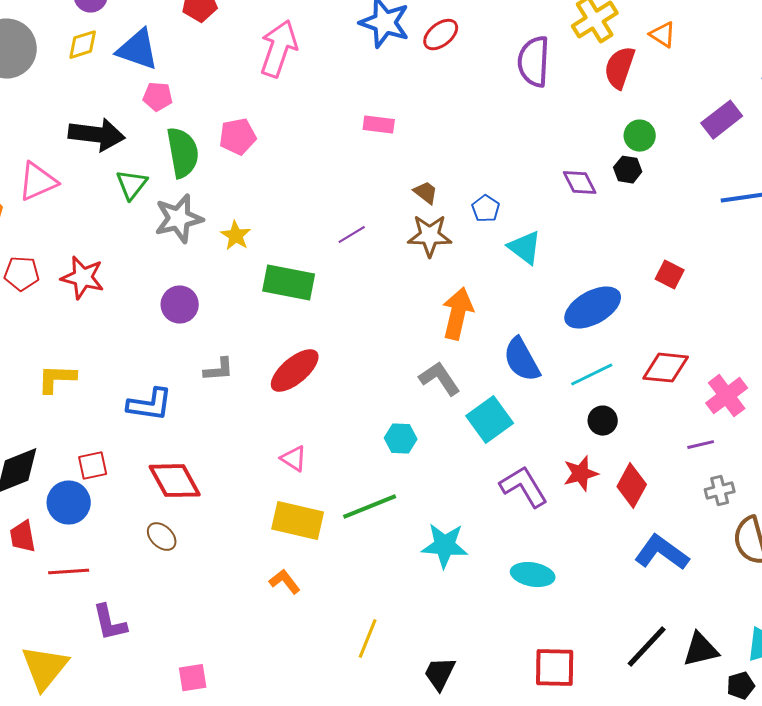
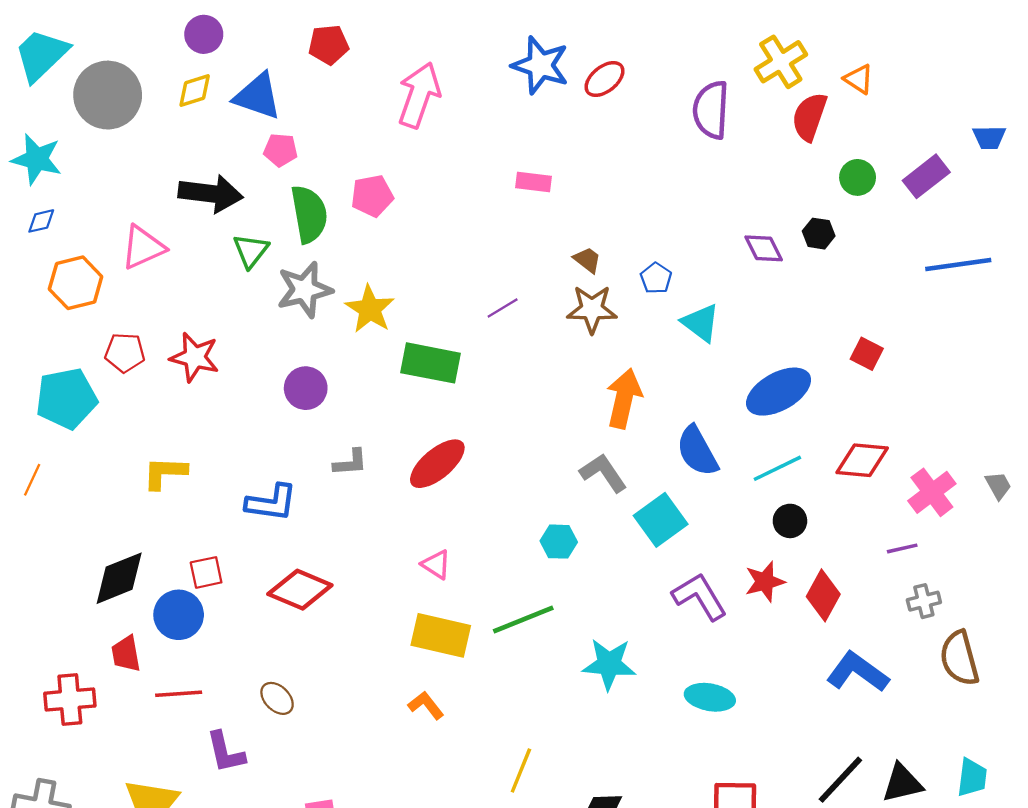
green circle: (640, 136) -> (858, 177), moved
yellow star: (236, 236) -> (370, 309), size x1.4
red diamond: (175, 481) -> (300, 590), turned -38
brown ellipse: (162, 537) -> (277, 698), moved

